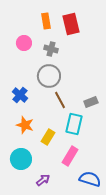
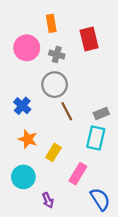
red rectangle: (71, 24) -> (89, 39), moved
pink circle: (24, 43) -> (27, 48), size x1.5
cyan rectangle: (74, 124) -> (96, 138), moved
blue semicircle: (90, 179) -> (100, 199), turned 40
purple arrow: (43, 180) -> (48, 200), turned 104

